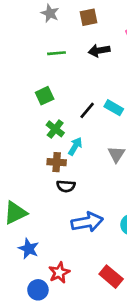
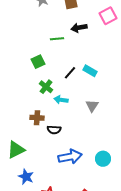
green line: (57, 53) -> (57, 39), moved
cyan arrow: (75, 146) -> (61, 100), turned -112
brown cross: (57, 162) -> (37, 118), moved

